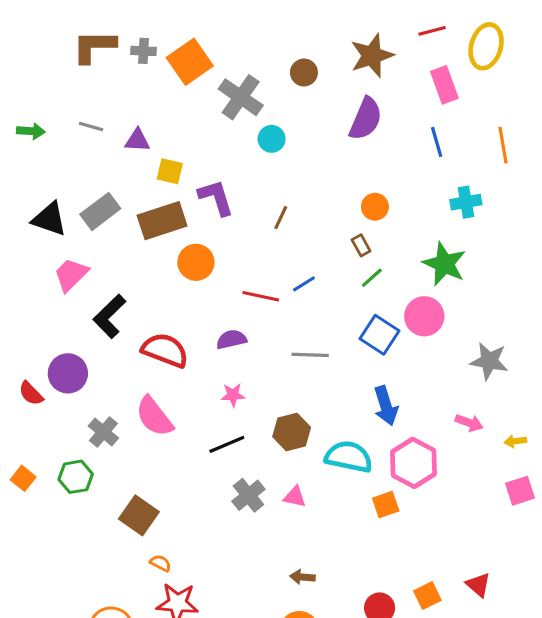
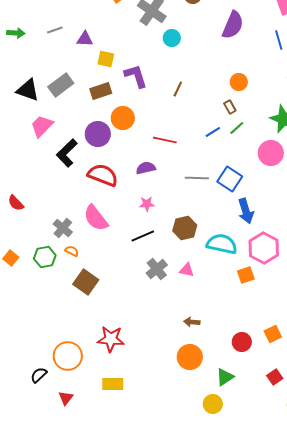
gray line: (91, 127) -> (55, 30), turned -35
brown rectangle: (162, 221) -> (101, 91), size x0.7
blue line: (304, 284) -> (213, 132), moved
blue square: (380, 335) -> (230, 179), moved
purple circle: (68, 373) -> (98, 134), moved
orange semicircle: (160, 563) -> (72, 251), moved

